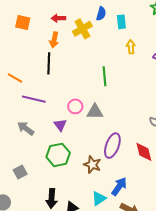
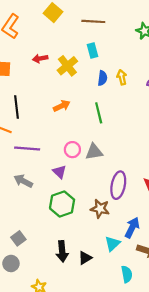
blue semicircle: (101, 14) -> (102, 78), moved
cyan rectangle: (121, 22) -> (93, 51), moved
orange arrow: (54, 40) -> (62, 106), moved, turned -119
black line: (49, 63) -> (17, 107), moved
gray square: (20, 172) -> (18, 238), moved

